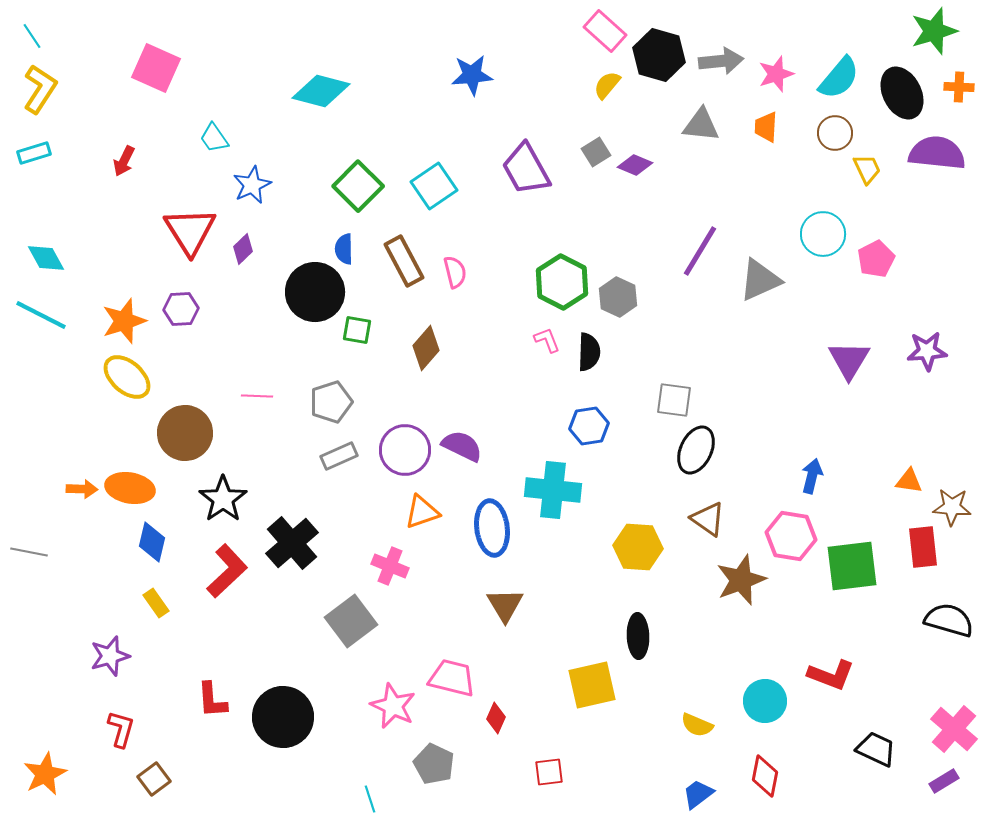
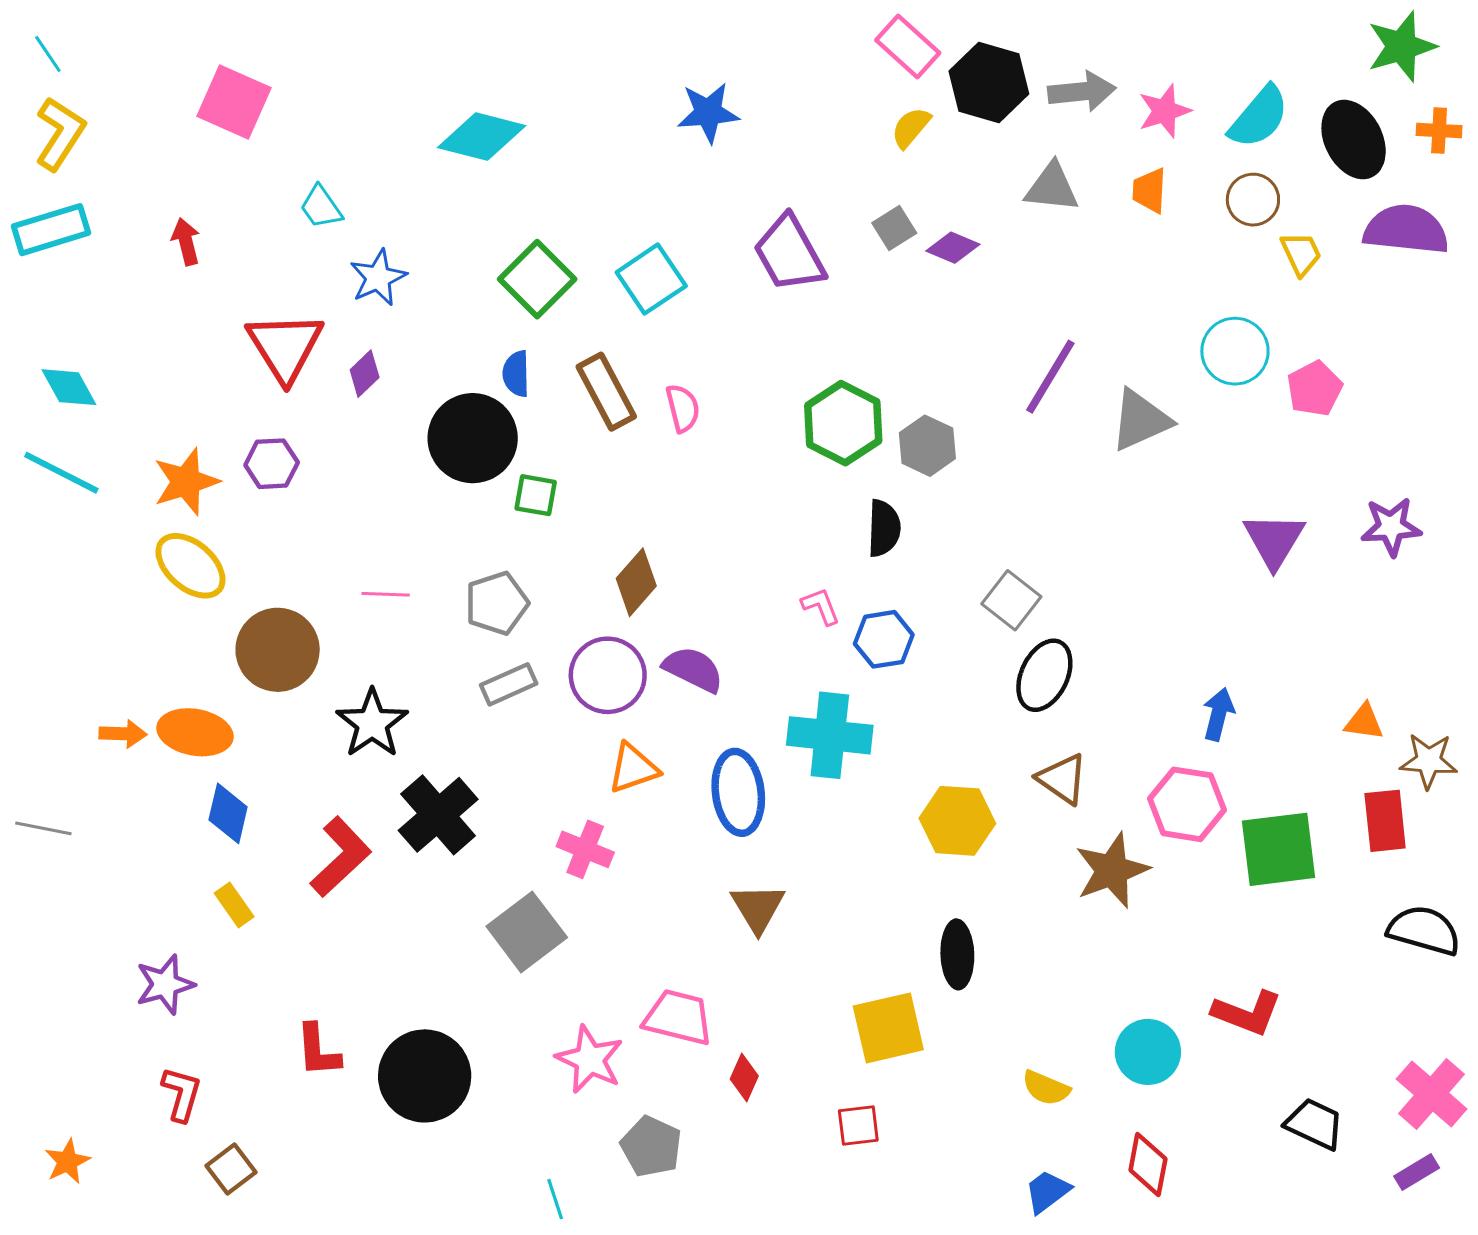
cyan rectangle: (34, 153) -> (51, 230), size x1.5
red arrow: (124, 161) -> (186, 242), turned 140
pink L-shape: (547, 340) -> (821, 606), moved
brown diamond: (426, 348) -> (636, 582), moved
gray square: (674, 400) -> (1011, 600), turned 30
black star: (223, 499) -> (372, 723), moved
red square: (549, 772) -> (858, 1125), moved
orange star: (45, 774) -> (67, 1162), size x0.7

